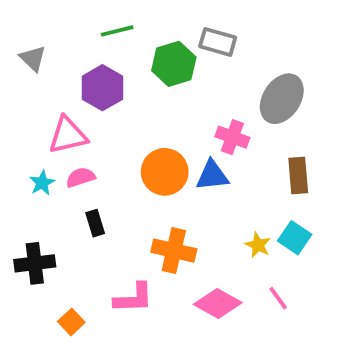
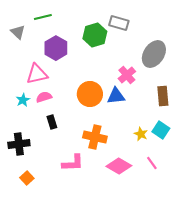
green line: (117, 31) -> (43, 17), moved
pink cross: (232, 137) -> (127, 75), turned 30
orange square: (71, 322) -> (27, 178), moved

